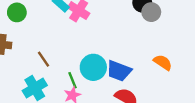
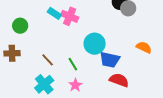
cyan circle: (93, 67) -> (95, 44), moved
green line: (72, 80) -> (73, 64), moved

